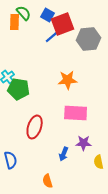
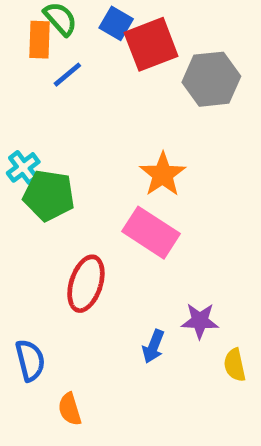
blue line: (52, 37) -> (67, 75), moved
orange star: (68, 80) -> (163, 174), turned -30
pink rectangle: (76, 113) -> (151, 233), moved, turned 30
orange semicircle: (48, 181) -> (70, 409), moved

